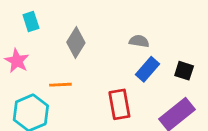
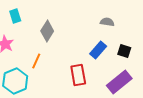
gray semicircle: (139, 41) -> (107, 22), moved
orange line: (60, 85) -> (36, 61), turned -63

